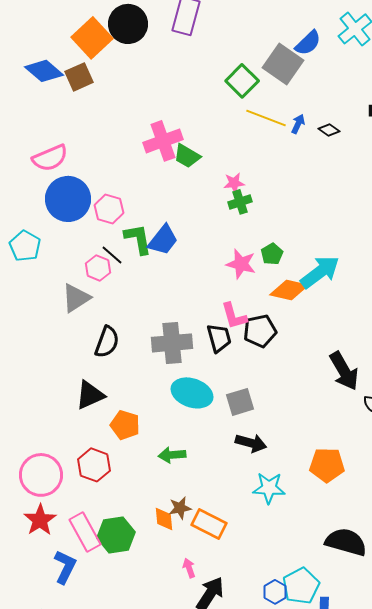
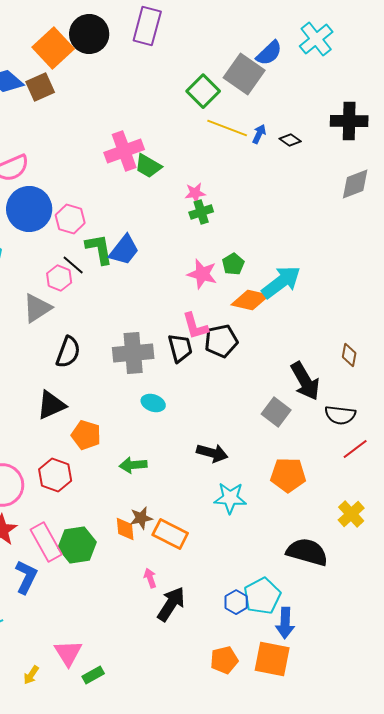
cyan ellipse: (192, 393) -> (153, 403), size x0.6
gray square: (240, 402) -> (276, 412), moved, turned -36

